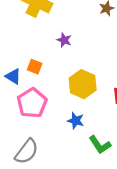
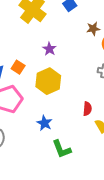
yellow hexagon: (83, 84) -> (48, 81), moved

